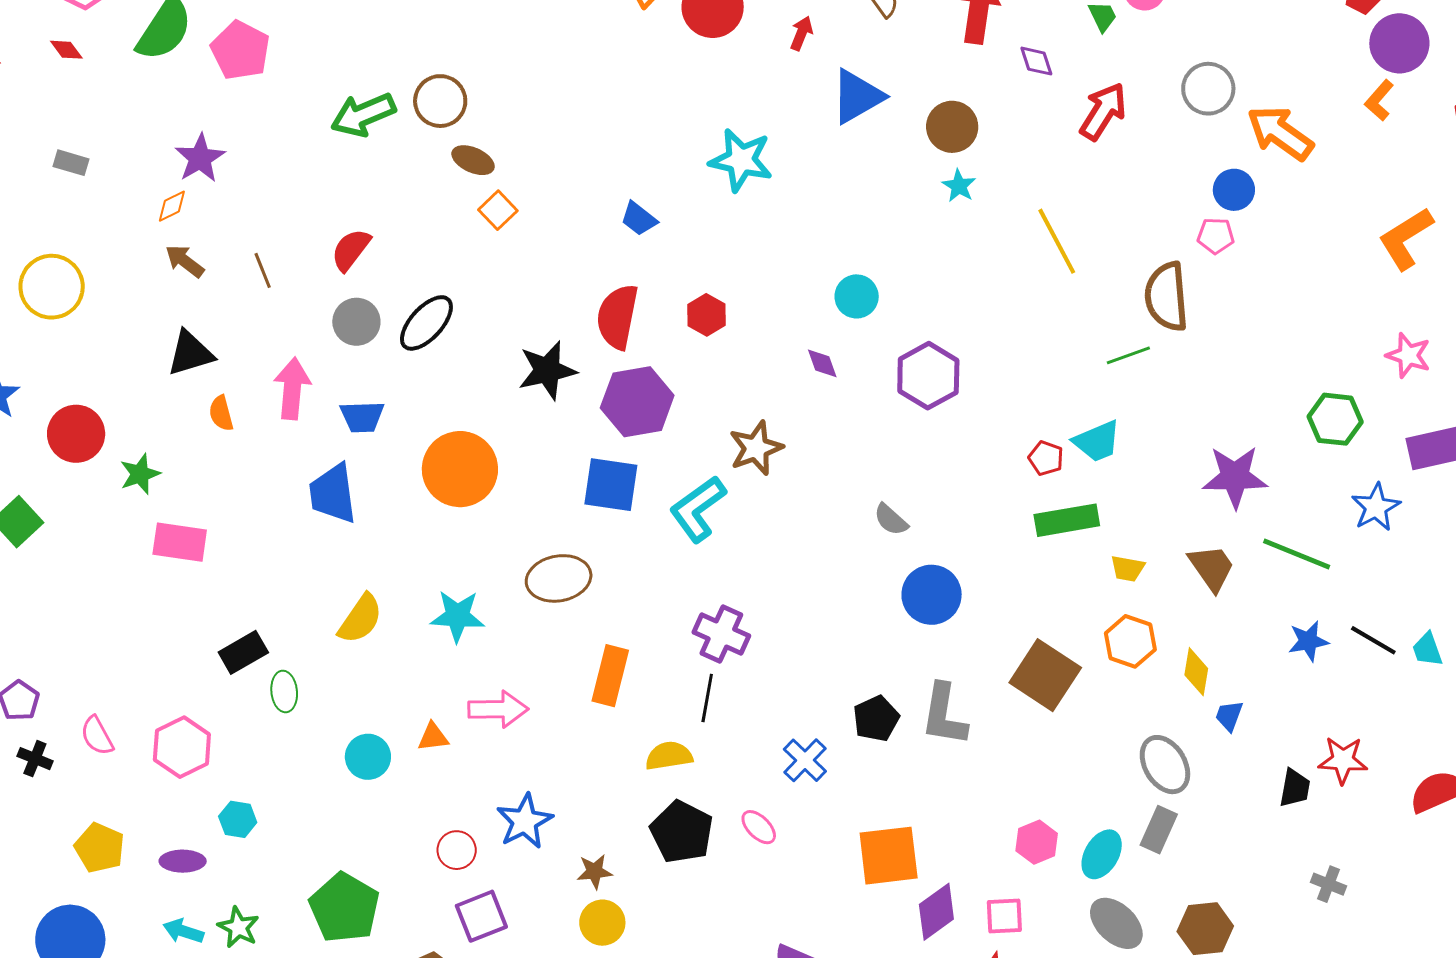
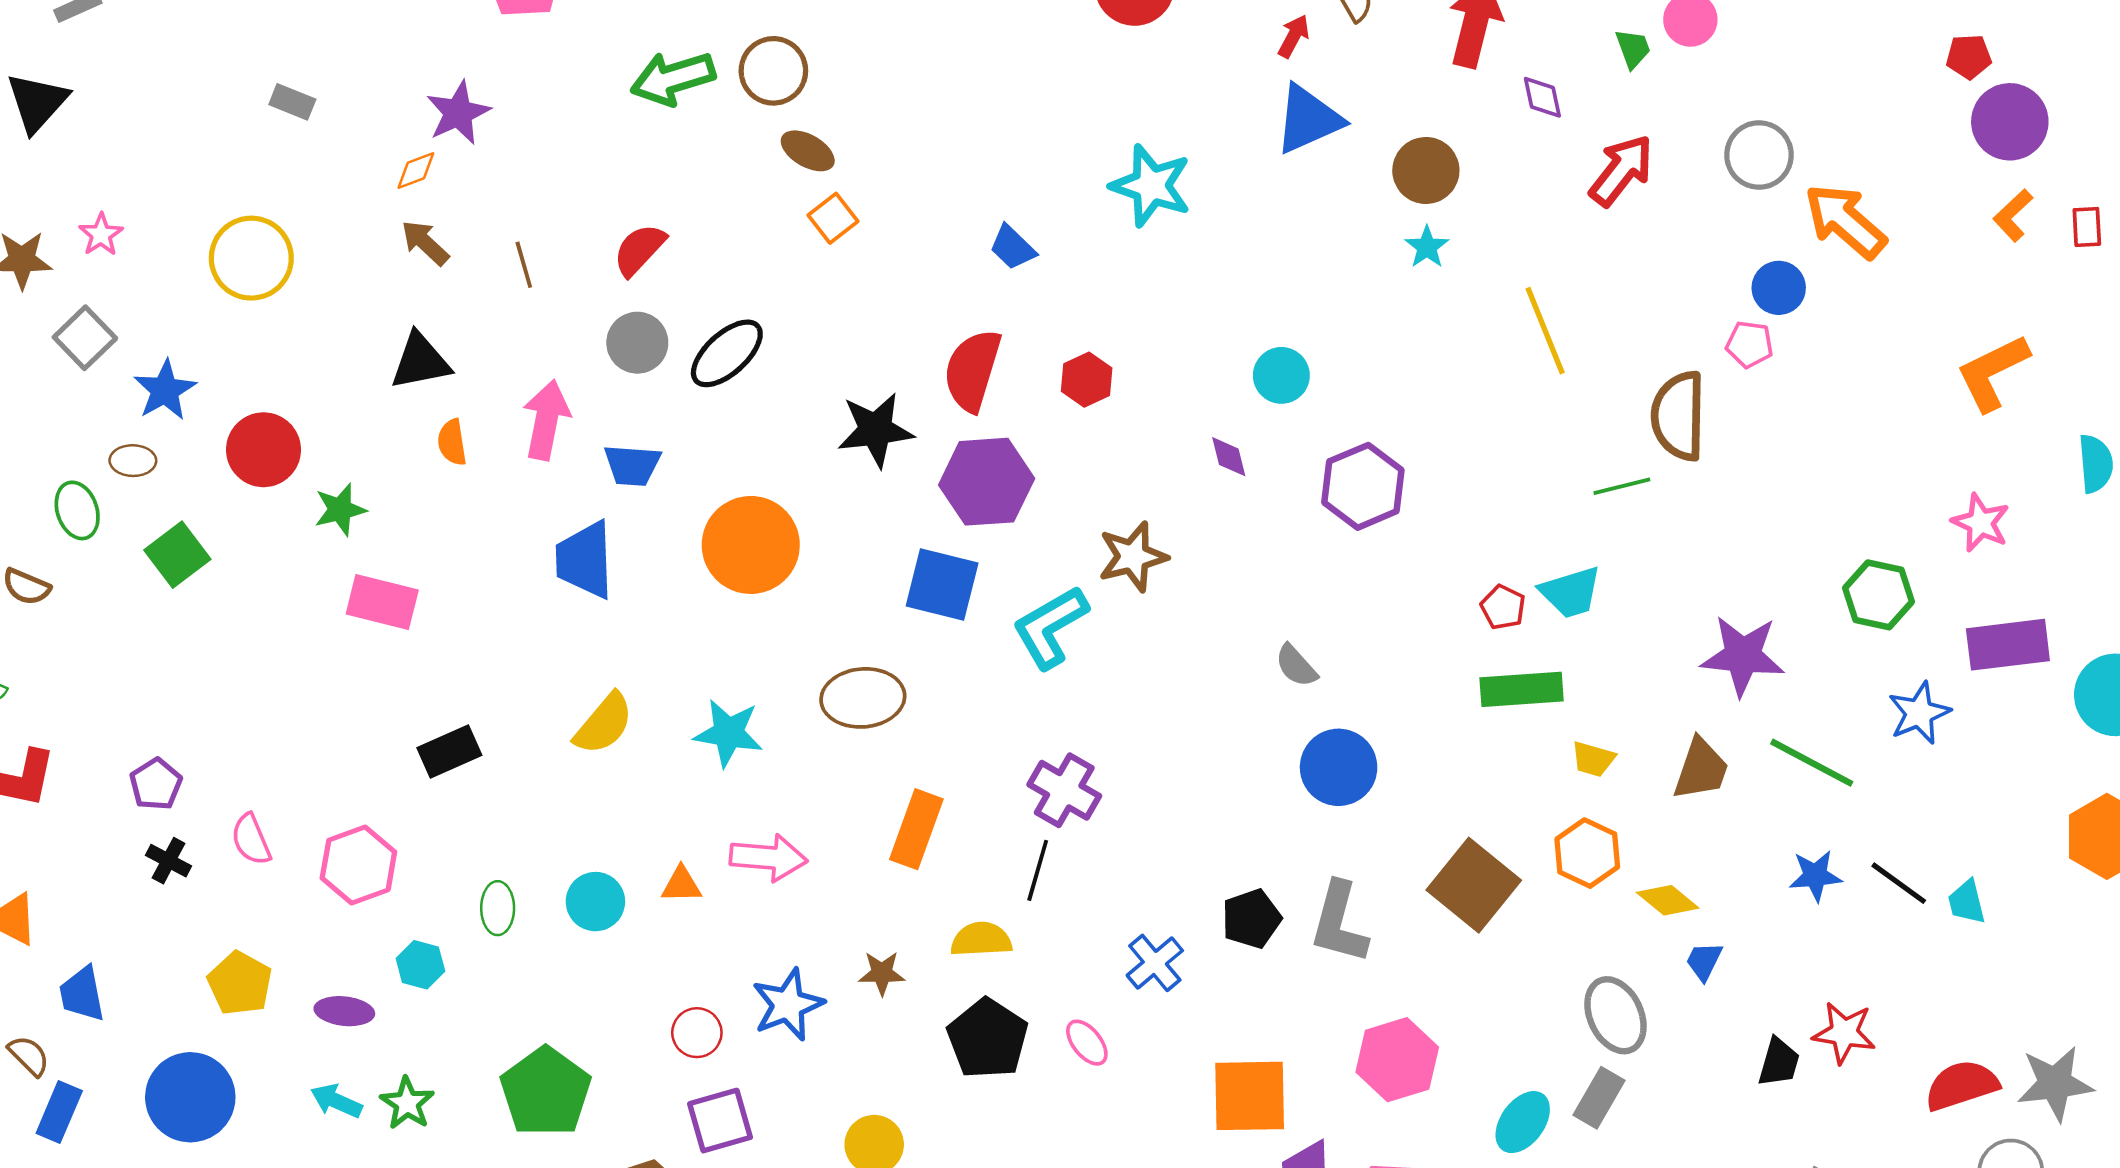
red arrow: (801, 33) -> (1294, 36), moved
orange L-shape: (1379, 100) -> (2013, 215), moved
brown trapezoid: (1212, 568) -> (1701, 769), turned 48
yellow diamond: (1196, 672) -> (1668, 900), turned -66
green ellipse: (284, 691) -> (498, 908), moved
pink hexagon: (1037, 842) -> (1397, 1060), moved, size x1.5
brown star: (595, 872) -> (882, 973), moved

